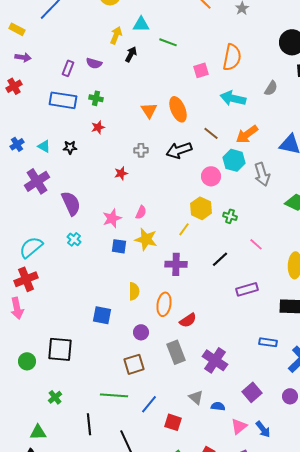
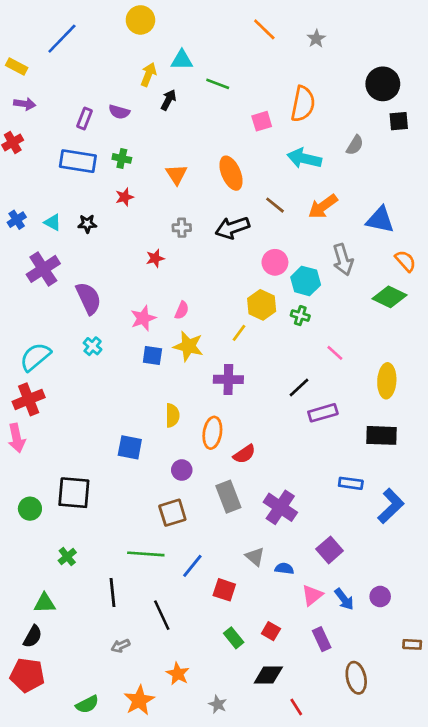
orange triangle: (149, 110) -> (176, 174), moved
cyan hexagon: (234, 160) -> (306, 281), moved
black line: (220, 259) -> (299, 387), moved
purple circle: (290, 396) -> (380, 597), moved

